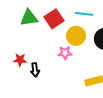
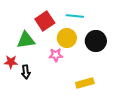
green triangle: (29, 18) -> (26, 40), moved

